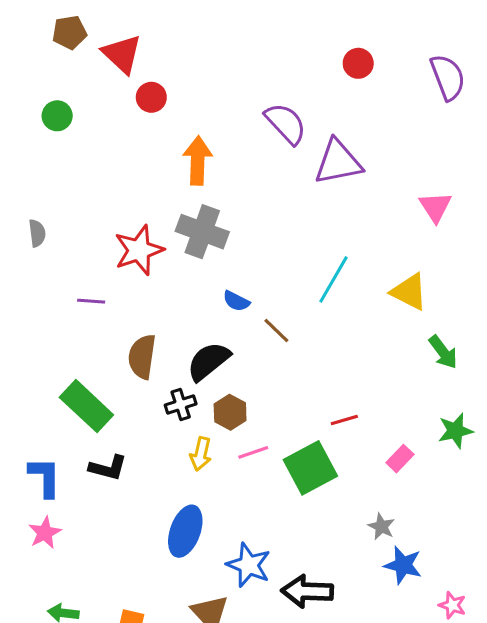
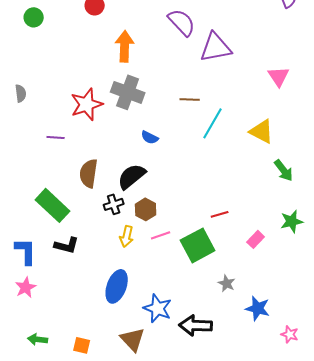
brown line: (276, 330) -> (190, 99), moved, turned -42
gray star: (381, 527) -> (227, 283), moved

